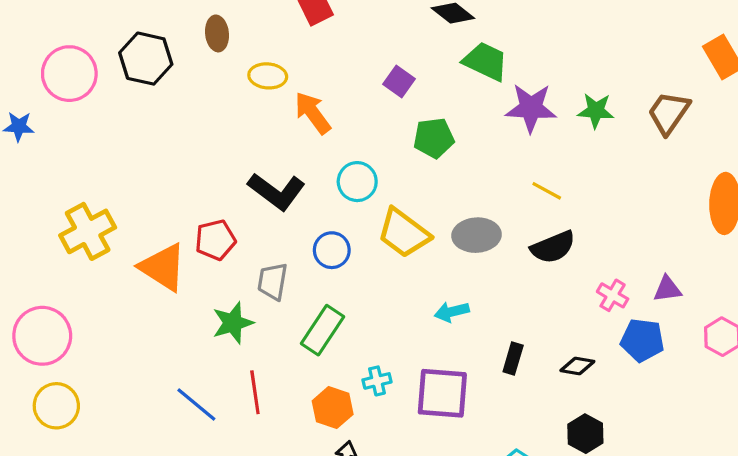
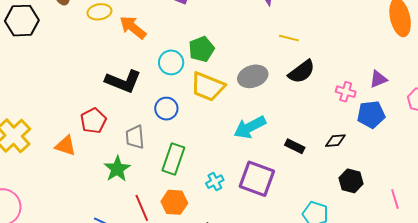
green pentagon: (434, 138) -> (202, 49), moved
orange triangle: (163, 267) -> (66, 146), size x0.7
cyan arrow: (452, 312) -> (250, 127), size x1.5
black rectangle: (513, 359) -> (295, 146), turned -66
purple square: (442, 393) -> (257, 179), turned 30
orange hexagon: (333, 408) -> (174, 202), moved

